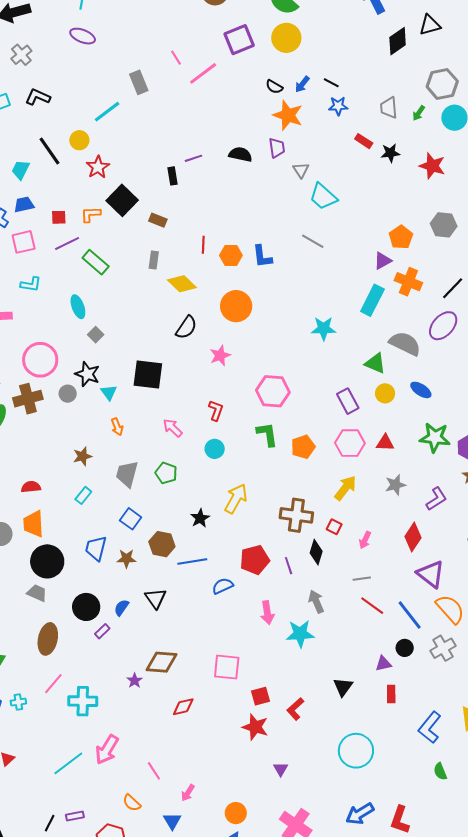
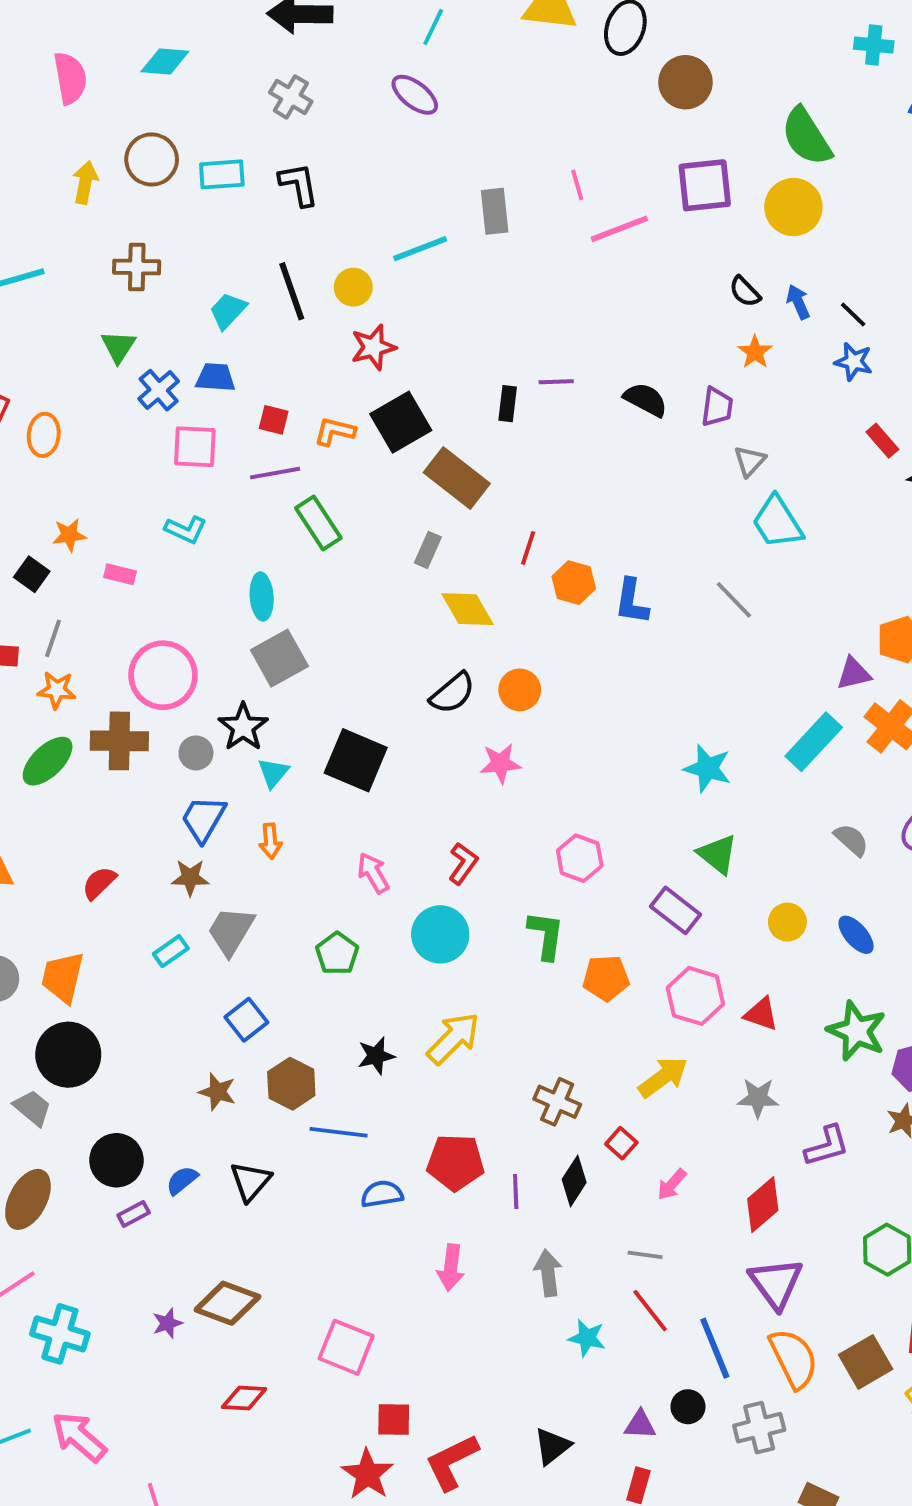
gray cross: (21, 55) -> (291, 97), turned -35
blue arrow: (302, 84) -> (798, 302), turned 102
black L-shape: (38, 97) -> (299, 184), turned 40
orange star: (288, 115) -> (755, 352), size x0.6
brown rectangle: (158, 220) -> (457, 478), size x1.8
orange circle: (236, 306) -> (520, 690), moved, size x0.7
gray square: (96, 335) -> (279, 658), size x1.8
gray semicircle: (405, 344) -> (851, 840), size x0.6
green triangle: (375, 363) -> (718, 854), moved
pink hexagon: (273, 391) -> (580, 858), size x0.7
purple rectangle: (348, 401) -> (675, 910), moved, turned -40
cyan circle: (215, 449) -> (440, 934), size x1.5
gray trapezoid: (127, 474) -> (231, 931), moved
red semicircle: (31, 487) -> (99, 883), moved, turned -54
brown cross: (296, 515) -> (557, 1102), size x0.7
blue trapezoid: (96, 548) -> (203, 819), moved
cyan star: (300, 634) -> (587, 1338), moved, size x0.7
red L-shape: (295, 709) -> (452, 1462), size x1.4
pink arrow: (107, 749) -> (79, 1437), turned 84

